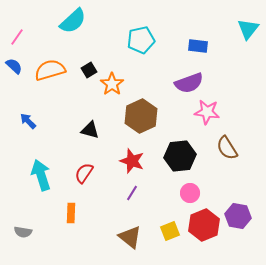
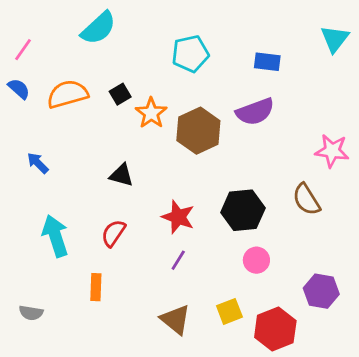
pink star: (207, 112) -> (332, 151), moved
brown hexagon: (141, 116) -> (198, 131), moved
red hexagon: (204, 225) -> (275, 329), moved

